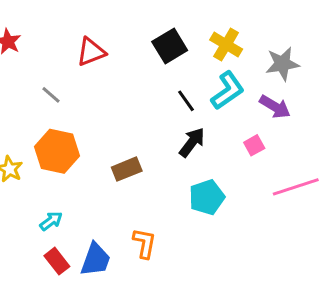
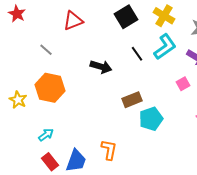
black arrow: (192, 142) -> (101, 67), moved, turned 70
brown rectangle: (127, 169) -> (132, 100), moved

